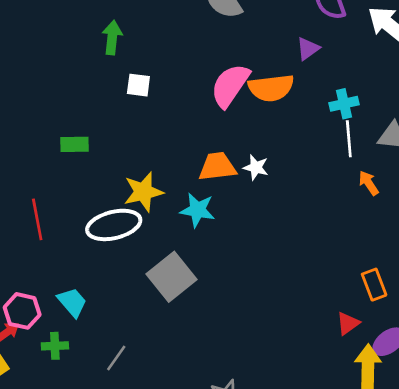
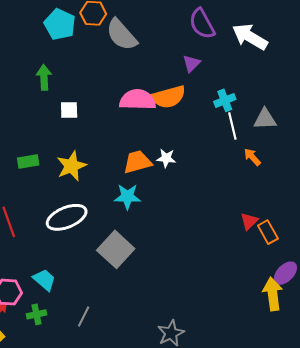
pink semicircle: (230, 85) -> (138, 100), turned 66
yellow star: (143, 192) -> (71, 166), moved
red triangle: (348, 323) -> (249, 221), moved

